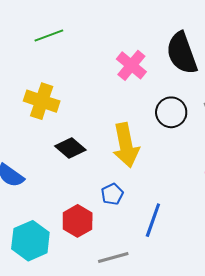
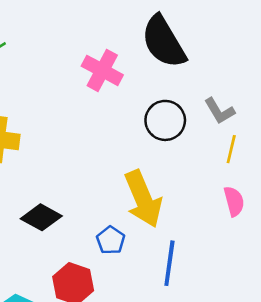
yellow arrow: (126, 145) -> (143, 199), moved
black diamond: (70, 148) -> (41, 217), moved

